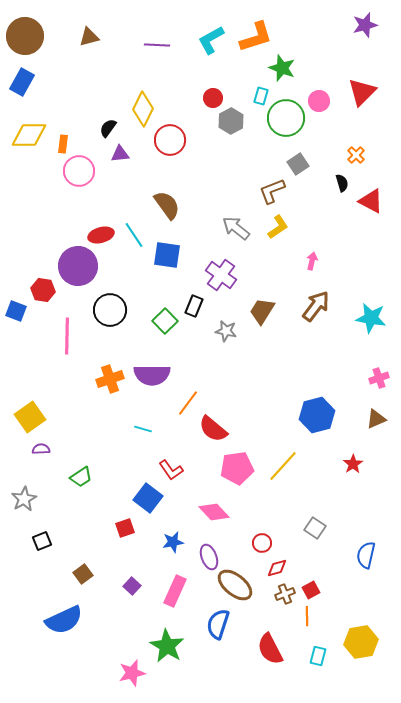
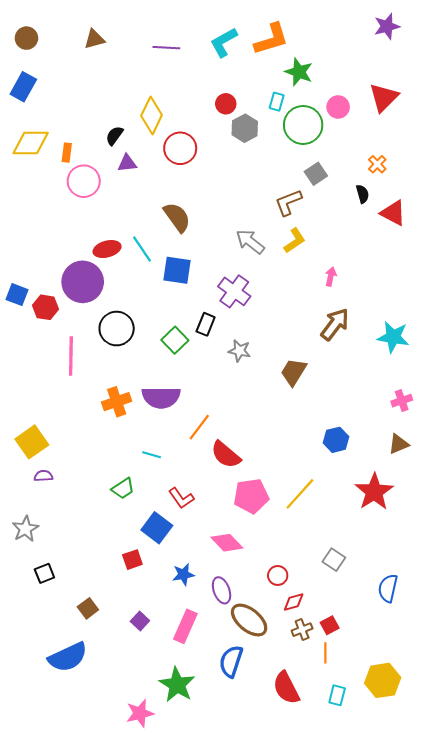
brown circle: (25, 36) -> (26, 38), size x0.6
blue square: (16, 311) -> (17, 295), moved
brown trapezoid: (262, 311) -> (294, 372), moved
blue hexagon: (317, 415) -> (336, 440), size x0.7
red star: (353, 464) -> (374, 492), size x1.8
green trapezoid: (81, 477) -> (123, 489), moved

